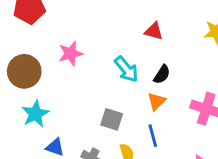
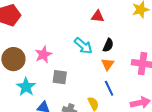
pink star: (71, 54) -> (43, 54), moved
gray square: (112, 119) -> (60, 77), moved

